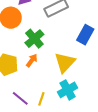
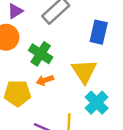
orange arrow: (32, 60) -> (45, 80), turned -128

